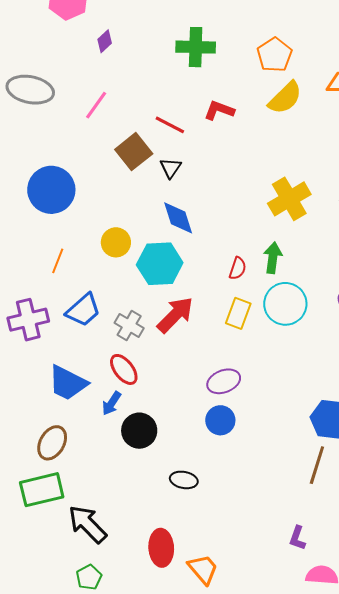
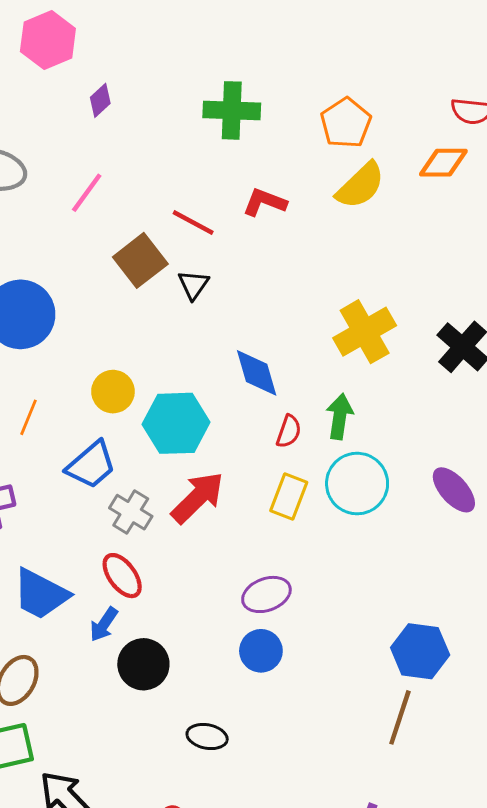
blue diamond: (178, 218) -> (257, 373), moved
blue trapezoid: (83, 310) -> (91, 465), moved

